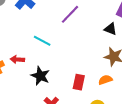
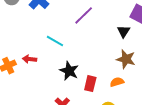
black triangle: (110, 29) -> (124, 31), turned 40
black star: (40, 76) -> (69, 71), moved

